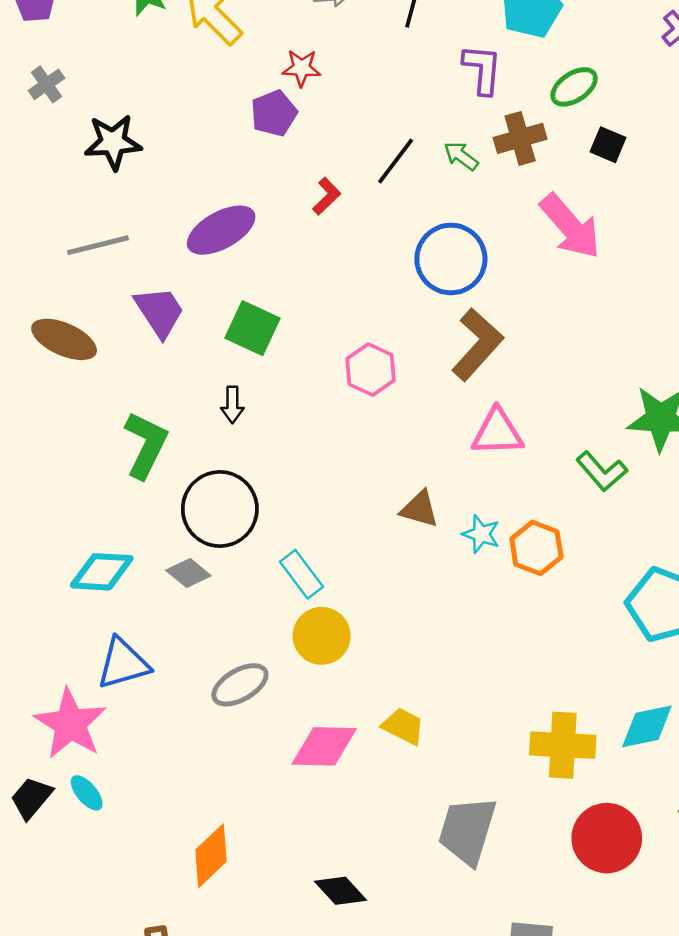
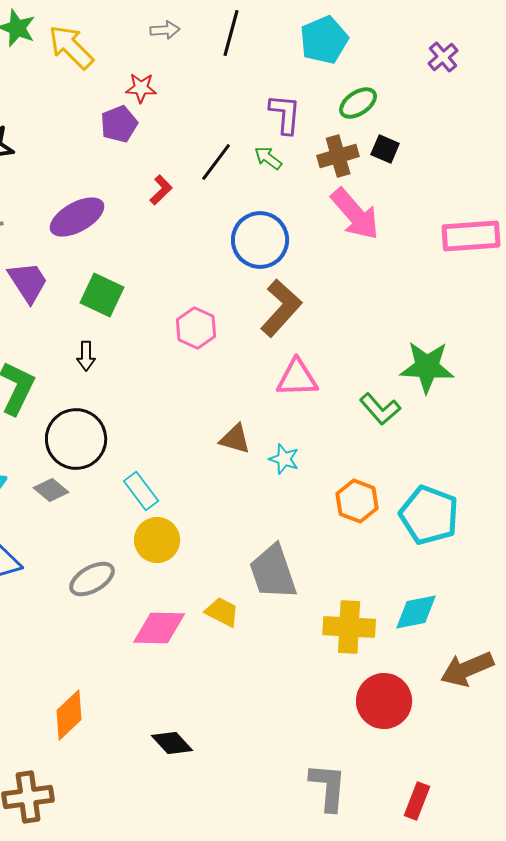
purple L-shape: (482, 69) -> (285, 114), moved
brown cross: (520, 138) -> (338, 156), moved
orange hexagon: (536, 548) -> (357, 501), moved
gray trapezoid: (467, 831) -> (273, 572), moved, turned -36

